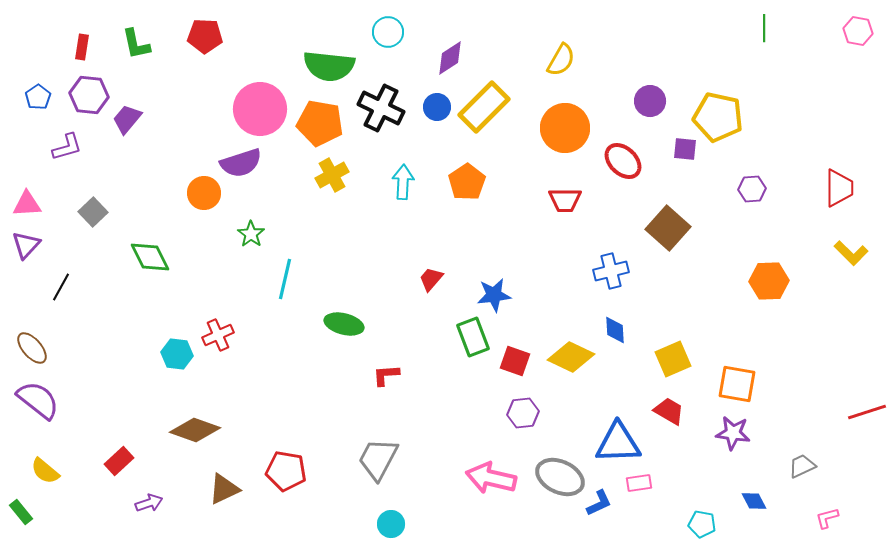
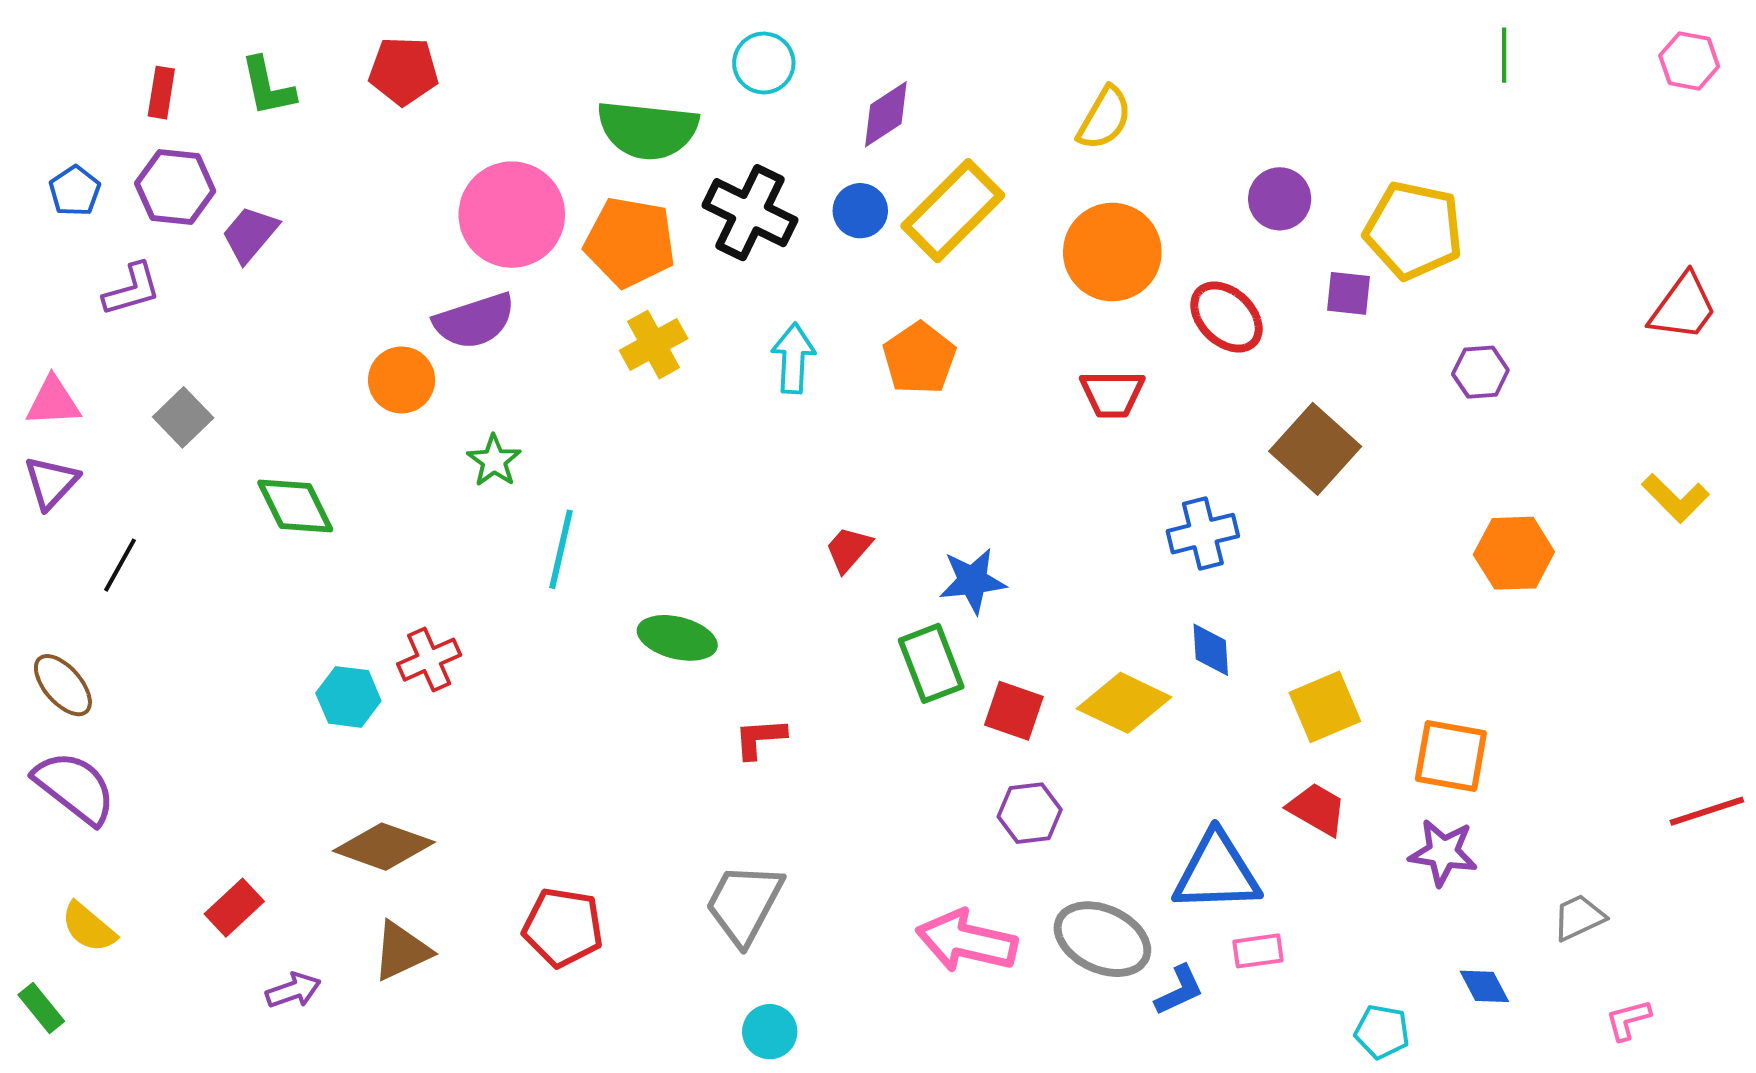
red trapezoid: (839, 188) -> (1683, 307), moved, turned 36
brown triangle: (224, 489) -> (402, 951), moved

